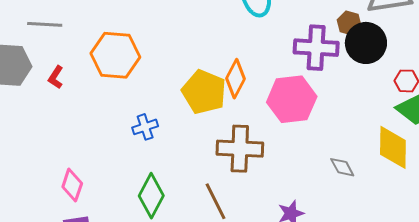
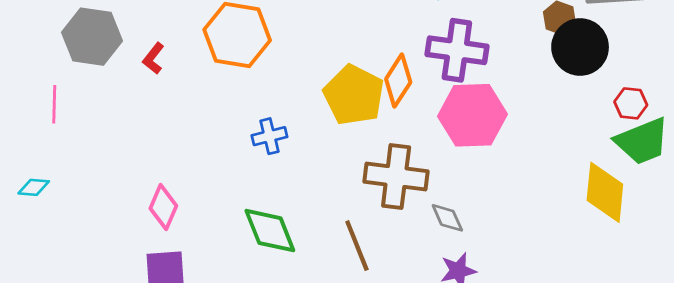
purple cross: (316, 48) -> (457, 50), moved
gray diamond: (342, 167) -> (447, 218), moved
green diamond: (151, 196) -> (270, 231), turned -54

